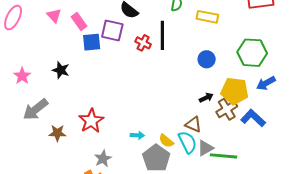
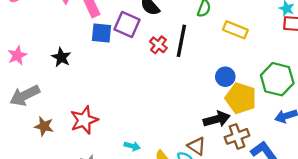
yellow pentagon: (235, 91) -> (241, 98), moved
black arrow: (206, 98) -> (217, 119), size x1.6

